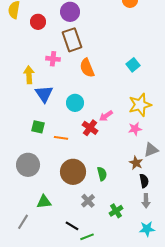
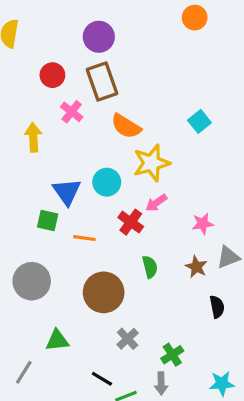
red circle: (38, 22) -> (52, 75), moved
pink cross: (53, 59) -> (72, 112), turned 32
orange semicircle: (87, 68) -> (126, 126), turned -36
blue triangle: (44, 94) -> (67, 192), moved
yellow star: (140, 105) -> (152, 163), moved
brown star: (136, 163) -> (196, 267), moved
green semicircle: (102, 174) -> (150, 267), moved
gray arrow: (146, 201) -> (161, 383), moved

